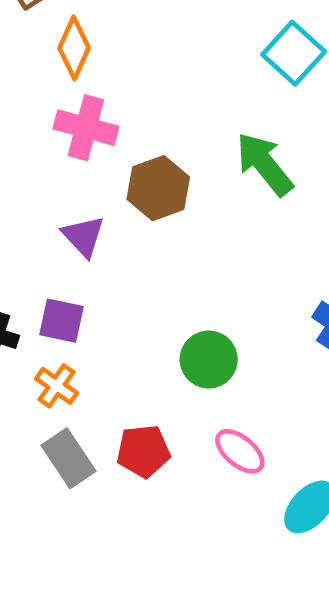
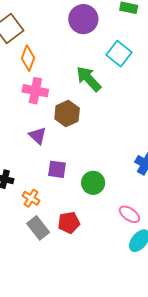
green arrow: (264, 164) -> (89, 79), moved
purple square: (61, 321) -> (57, 169), moved
pink ellipse: (240, 451) -> (129, 214), moved

